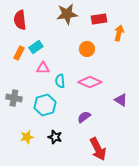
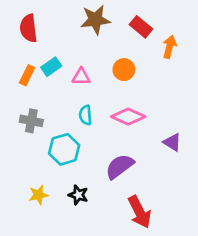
red rectangle: (99, 19) -> (141, 27), turned 49
pink triangle: (43, 68) -> (81, 77), moved
gray cross: (14, 98) -> (31, 121), moved
purple semicircle: (84, 117) -> (120, 166), size x1.5

